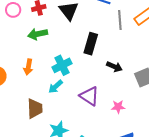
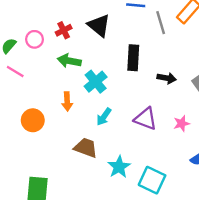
green arrow: (38, 34) -> (69, 61), turned 36
cyan cross: (62, 65) -> (96, 82), moved
brown trapezoid: (35, 109) -> (86, 148), turned -55

